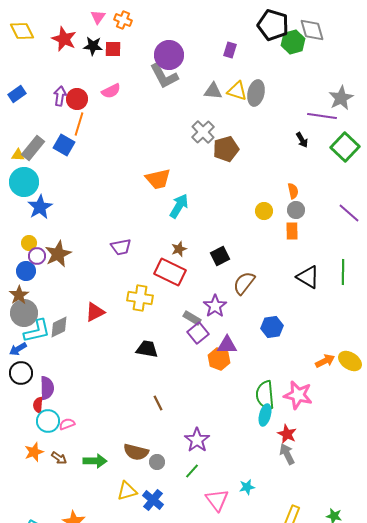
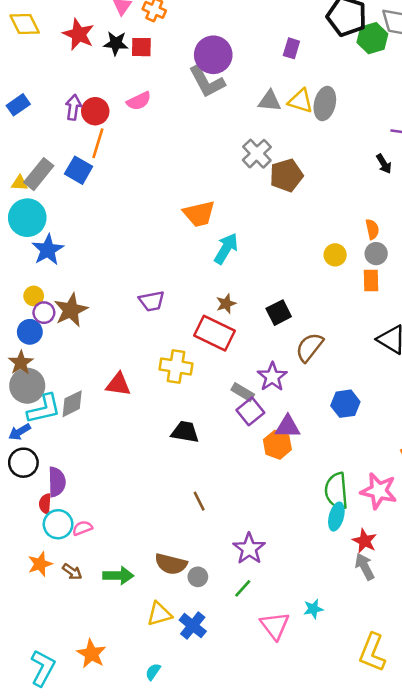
red triangle: (95, 312) -> (118, 384), turned 35

